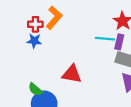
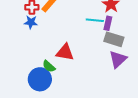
green semicircle: (35, 89) -> (49, 66), moved

